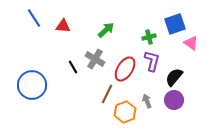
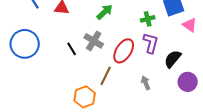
blue circle: (32, 85) -> (25, 44), moved
purple circle: (174, 100) -> (188, 82), moved
orange hexagon: (125, 112) -> (85, 97), moved

